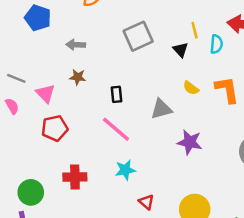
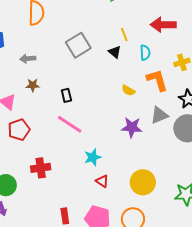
cyan semicircle: (216, 44) -> (145, 53), moved
yellow semicircle: (191, 88) -> (128, 90), moved
gray triangle: (161, 109) -> (159, 115), moved
cyan star: (125, 170) -> (93, 157), moved

